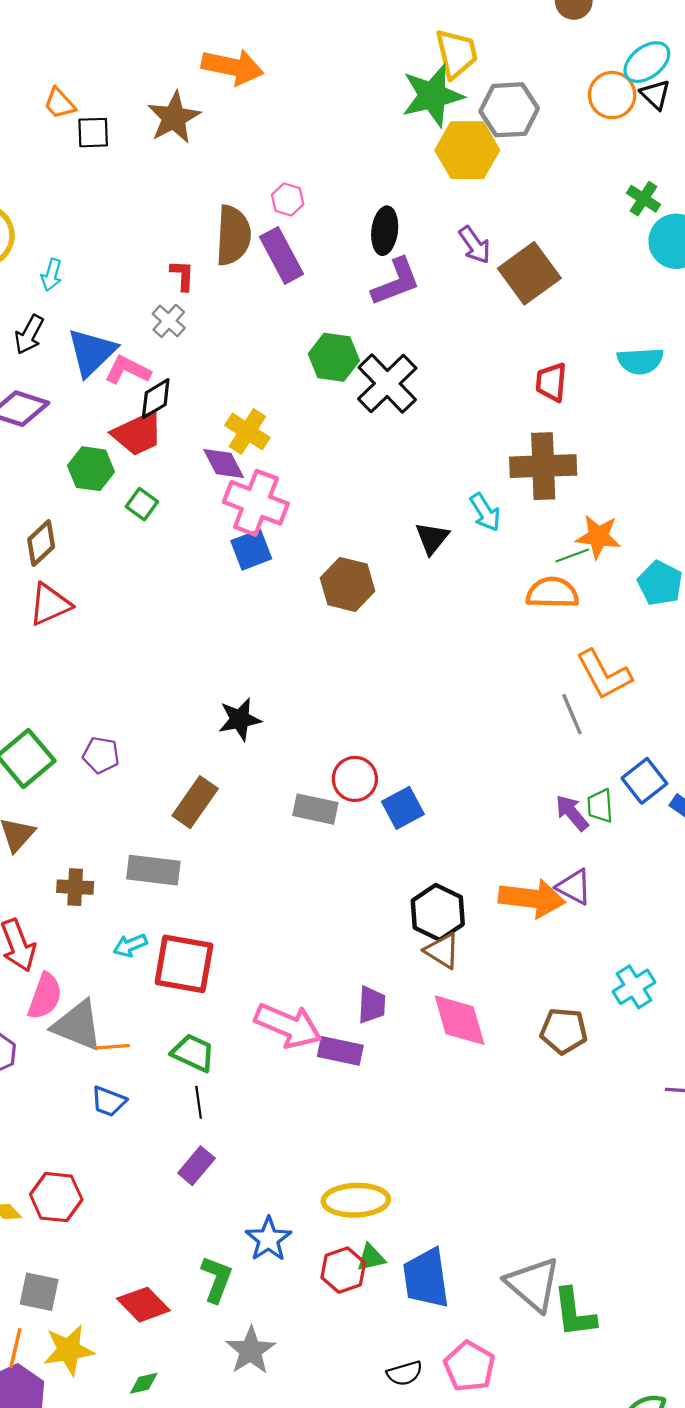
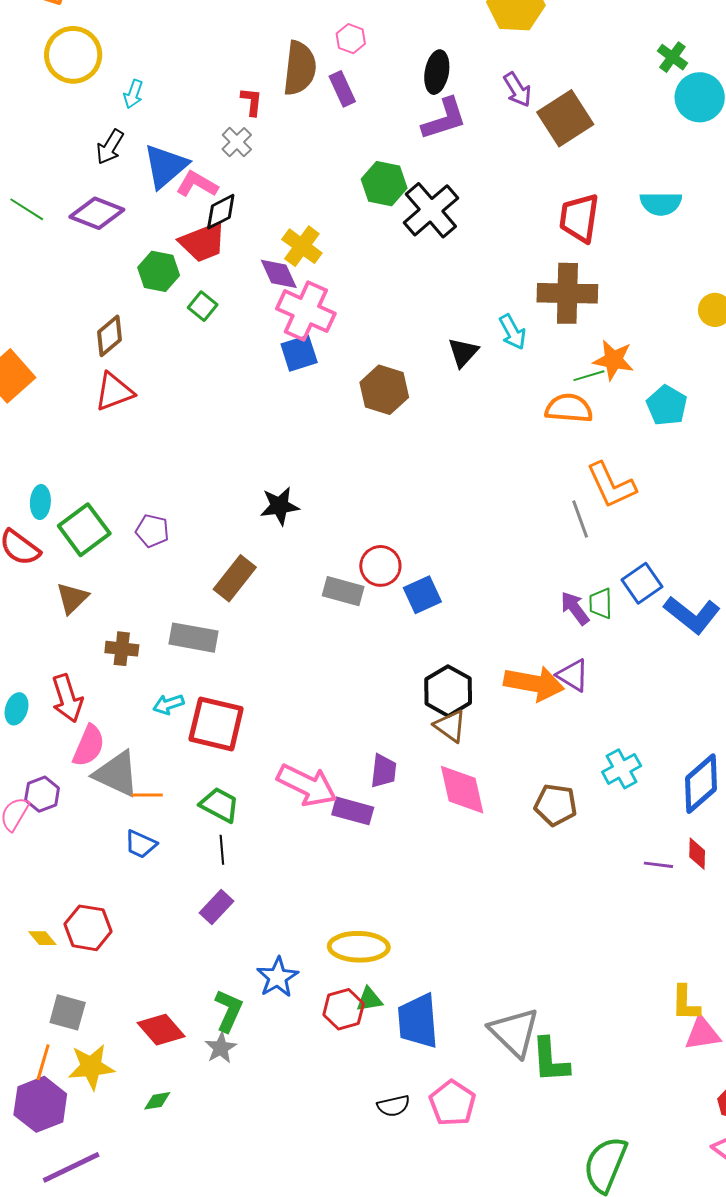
purple rectangle: (282, 255) -> (342, 89), size x0.7
red trapezoid: (551, 382) -> (579, 218), size x1.4
gray star: (251, 1350) -> (221, 1048), moved, size x0.7

